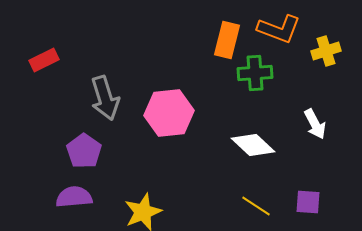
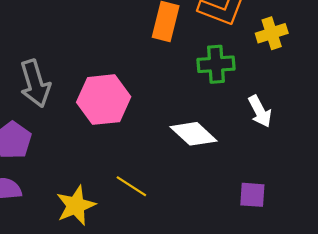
green cross: (255, 73) -> (216, 64), moved
yellow line: (256, 206) -> (131, 186), moved

